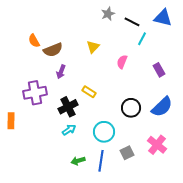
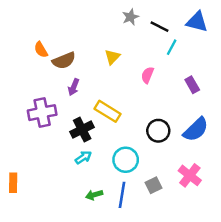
yellow rectangle: (89, 92) -> (107, 111), size x1.5
orange rectangle: (11, 121) -> (13, 183), moved

